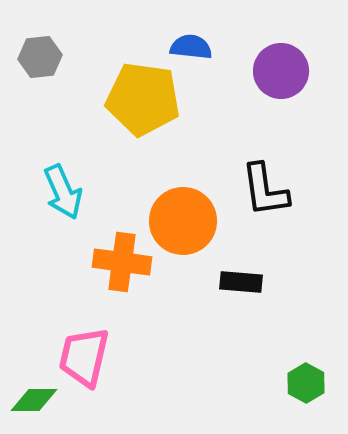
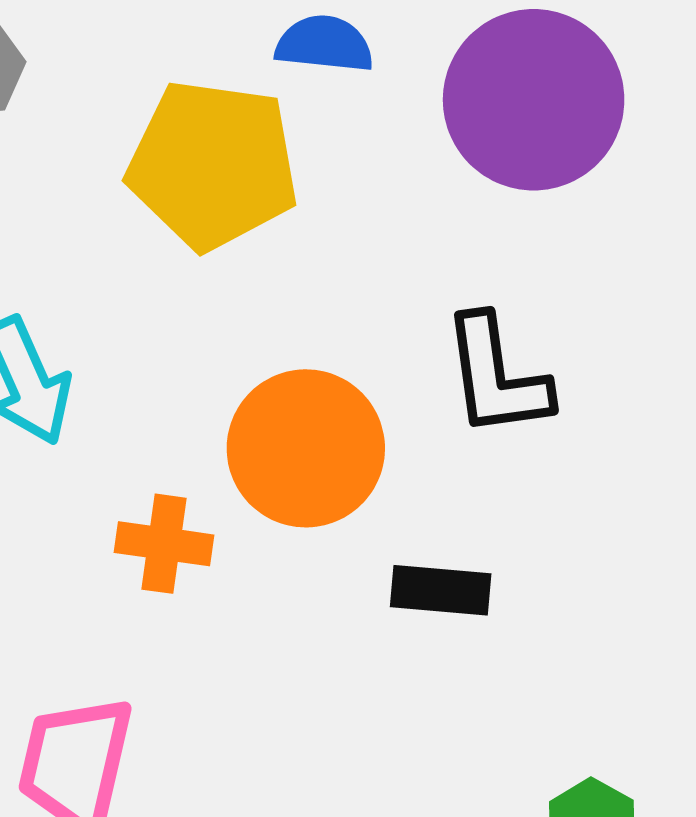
purple circle: (281, 71) -> (534, 100), size x1.4
orange cross: (122, 262) -> (164, 544), size x0.7

